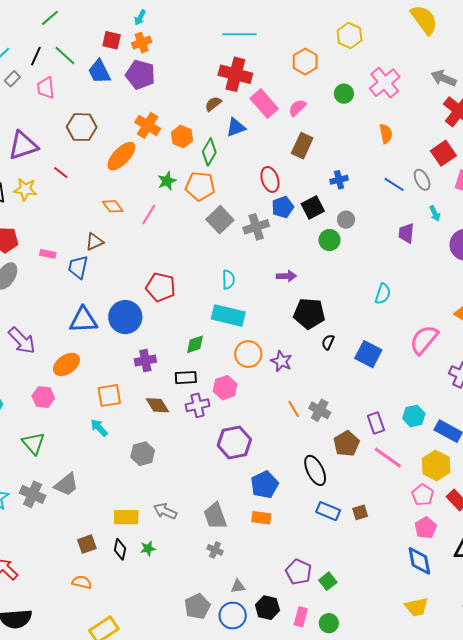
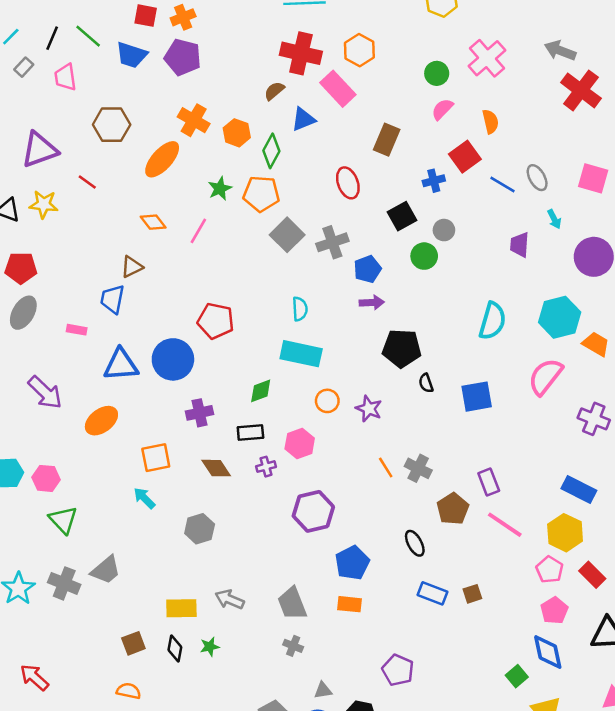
orange hexagon: (305, 62) -> (359, 50), moved
blue trapezoid: (99, 72) -> (132, 55), turned -44
pink semicircle: (297, 108) -> (442, 109), moved
red square: (443, 153) -> (465, 157), moved
blue pentagon: (283, 207) -> (368, 269), moved
pink rectangle: (48, 254) -> (77, 330), moved
cyan semicircle: (383, 294) -> (492, 321), size x1.4
black semicircle: (328, 342) -> (426, 383), turned -42
orange circle: (248, 354) -> (327, 401), size x0.7
blue square: (368, 354) -> (477, 397), turned -36
pink hexagon: (43, 397) -> (46, 478), moved
purple cross: (197, 405) -> (266, 467), size x0.7
cyan hexagon: (414, 416) -> (560, 317), moved, size x1.5
black ellipse: (315, 470) -> (415, 543), size x0.7
green square: (328, 581) -> (517, 676), moved

